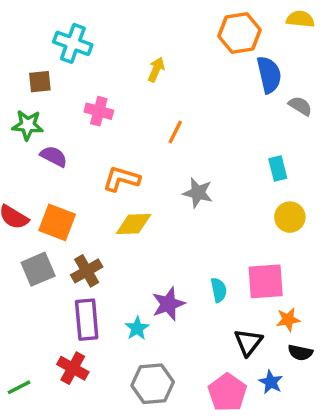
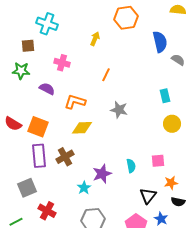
orange hexagon: (240, 33) -> (126, 18), moved
purple semicircle: (54, 156) -> (47, 89), moved
gray square: (38, 269) -> (27, 188), moved
brown cross: (87, 271) -> (65, 157), moved
pink square: (266, 281) -> (158, 161), size x0.6
purple rectangle: (87, 320) -> (39, 156), moved

